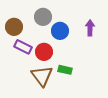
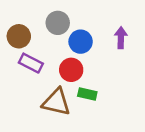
red circle: (44, 52) -> (71, 70), moved
brown triangle: (42, 76) -> (56, 102), turned -40

